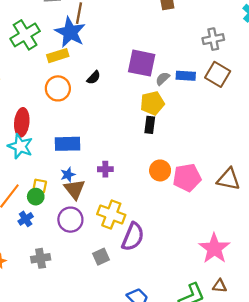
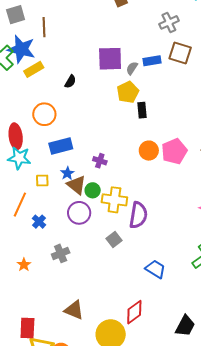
blue star: (70, 32) -> (21, 49), moved
orange circle: (58, 88) -> (44, 114), moved
black rectangle: (150, 125) -> (142, 110), moved
purple cross: (105, 169) -> (100, 161), turned 32
yellow square: (40, 186) -> (42, 181), moved
green circle: (36, 197) -> (93, 190), moved

